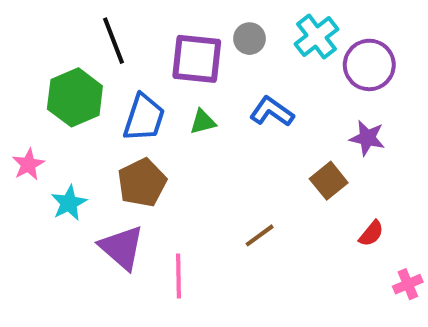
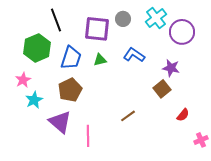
purple star: (367, 138) -> (171, 68), moved
pink star: (28, 164) -> (23, 80), moved

